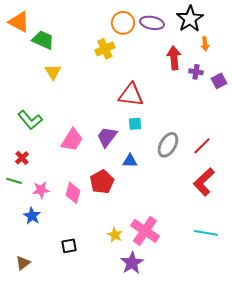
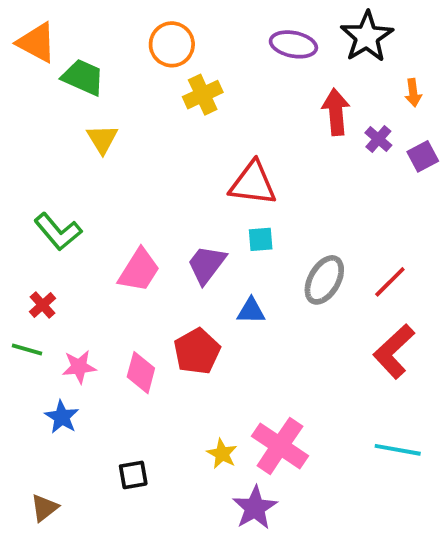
orange circle: (123, 23) -> (172, 44), moved
orange arrow: (205, 44) -> (413, 93), moved
purple cross: (196, 72) -> (378, 139), turned 32

